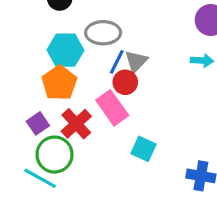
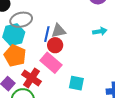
gray ellipse: (103, 33) -> (21, 20), moved
gray triangle: (136, 61) -> (59, 31), turned 49
cyan arrow: (202, 61) -> (100, 31), moved

